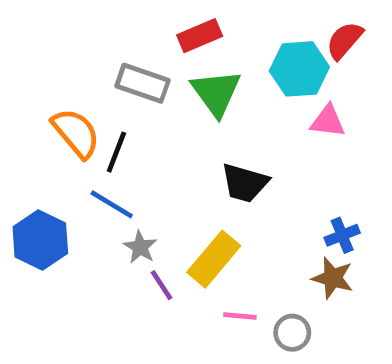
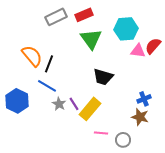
red semicircle: (345, 40) -> (153, 46), moved
gray rectangle: (143, 83) -> (56, 17), moved, turned -45
purple line: (162, 285) -> (74, 104), moved

